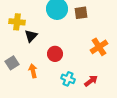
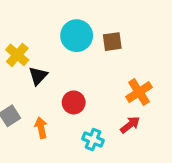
yellow cross: (17, 22) -> (17, 55), turned 35
red arrow: (91, 81) -> (130, 125), moved

